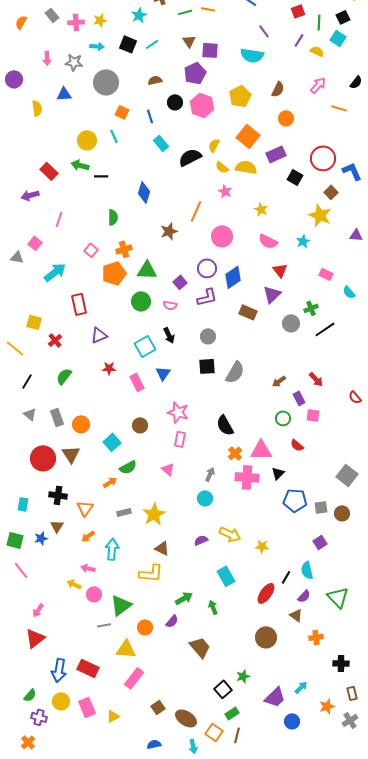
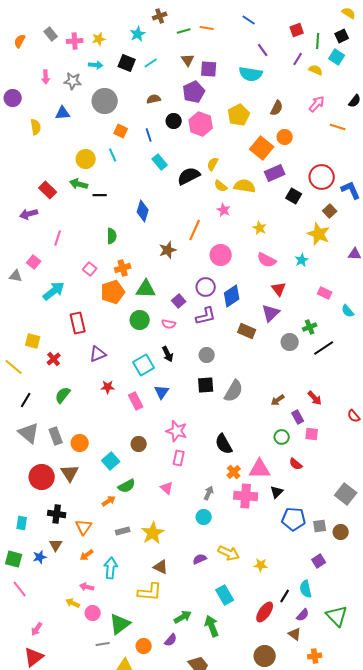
orange square: (248, 136) -> (262, 148), moved
gray triangle: (30, 414) -> (29, 433), size x1.6
green arrow: (213, 607) -> (212, 626), size x1.5

